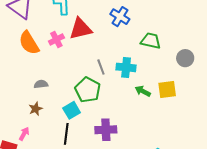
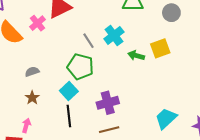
cyan cross: (126, 67) -> (114, 35), turned -30

